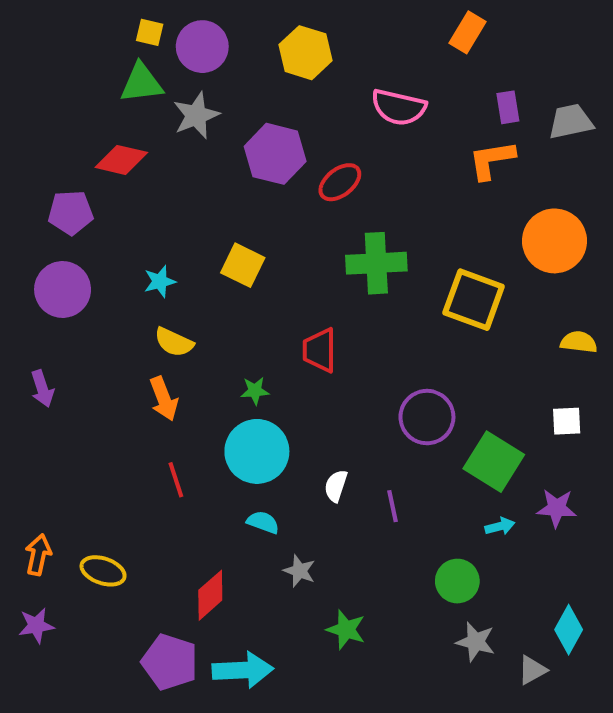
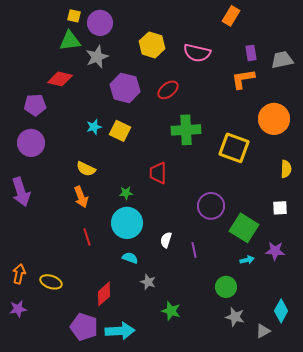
yellow hexagon: (305, 53) -> (152, 45), moved
purple hexagon: (275, 154) -> (125, 88), moved
cyan star: (160, 281) -> (94, 127), moved
yellow semicircle: (579, 342) -> (286, 169), turned 84
purple arrow: (42, 389) -> (21, 192), size x1.6

